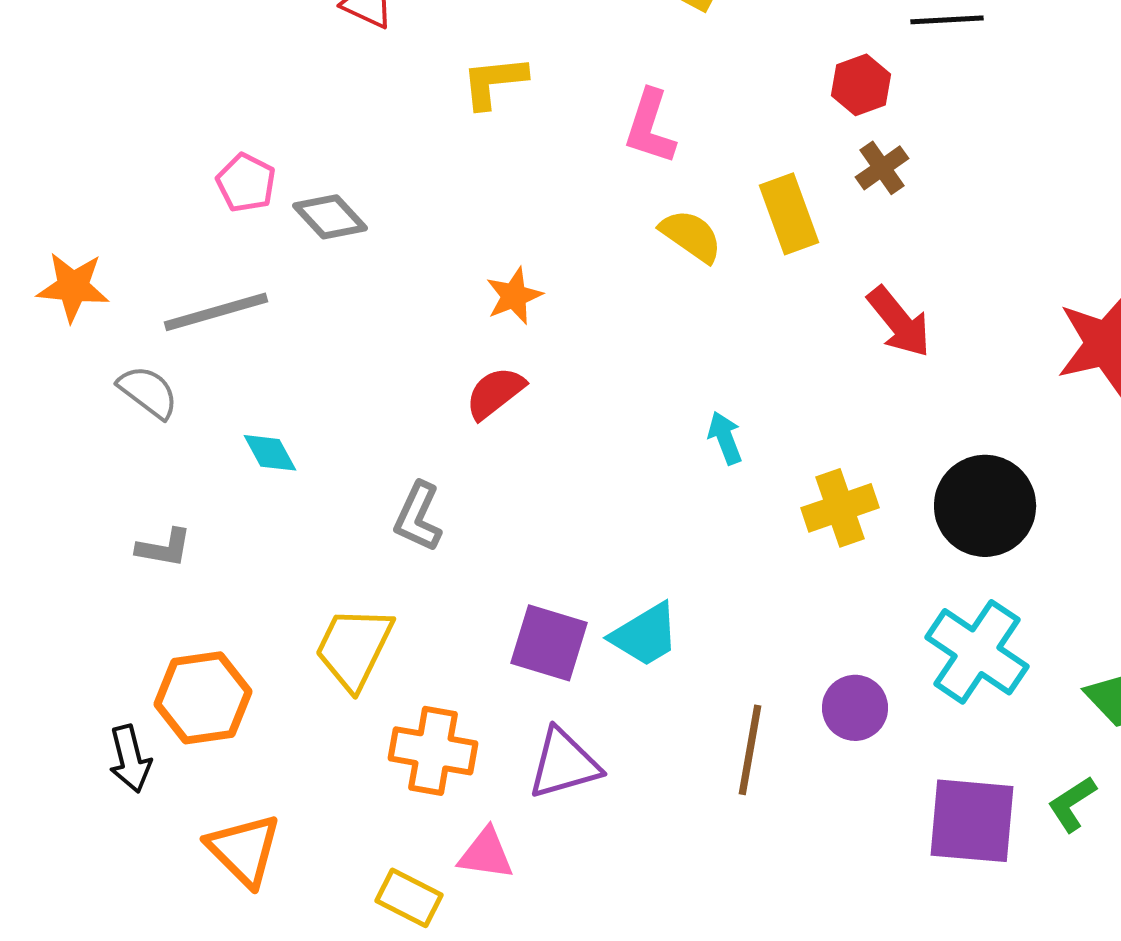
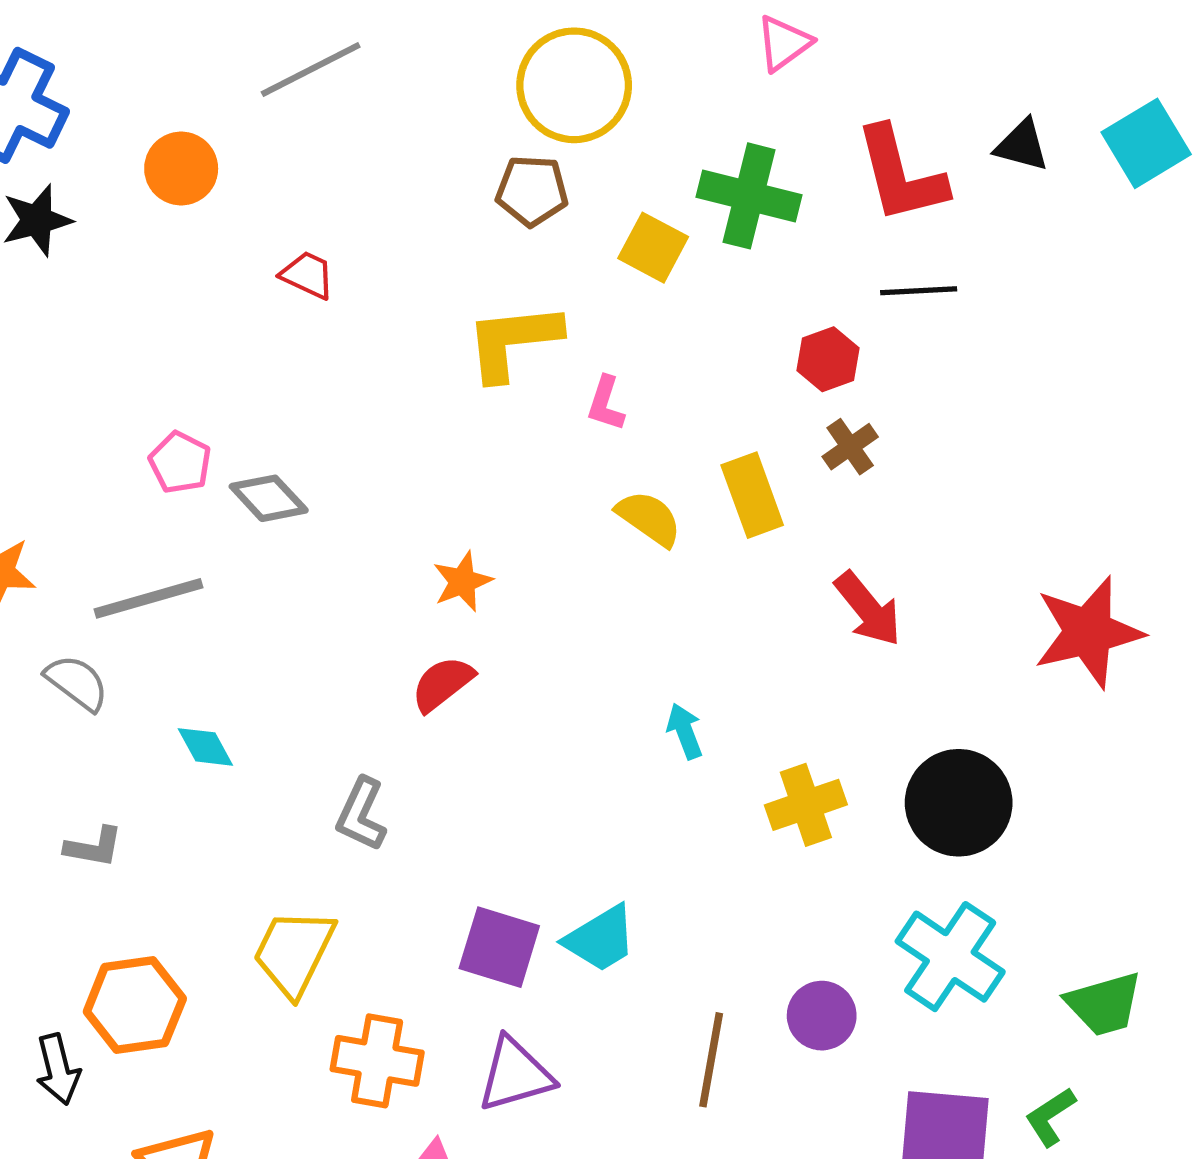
yellow L-shape: (494, 82) -> (513, 341), moved, size x1.4
pink L-shape: (650, 127) -> (606, 403), size x0.7

